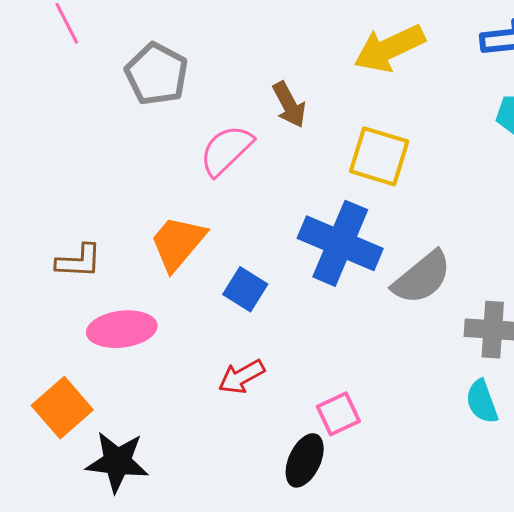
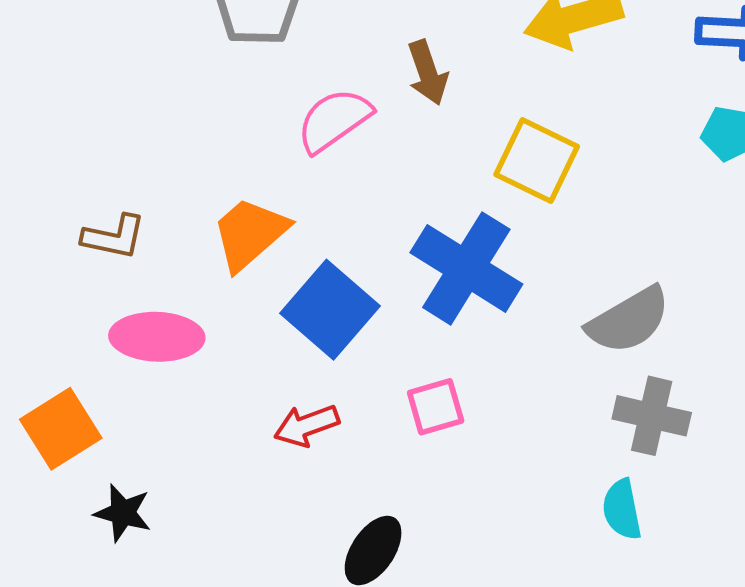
gray semicircle: (422, 278) -> (629, 320), moved
blue square: (245, 289) -> (330, 310), size x1.6
pink square: (338, 414) -> (436, 407), moved
black star: (117, 462) -> (123, 513), size x0.7

